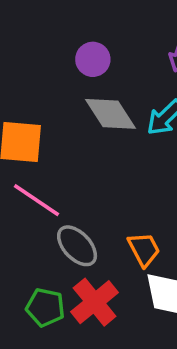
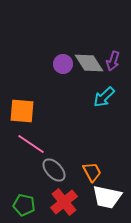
gray diamond: (110, 114) -> (89, 63), moved
green pentagon: (45, 307) -> (24, 205), moved

